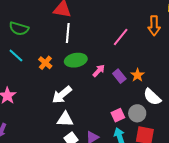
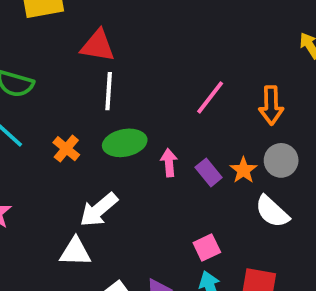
orange arrow: (154, 26) -> (271, 105), moved
pink arrow: (99, 71) -> (169, 163), turned -48
gray circle: (137, 113) -> (281, 160), moved
white triangle: (65, 119) -> (75, 252), moved

